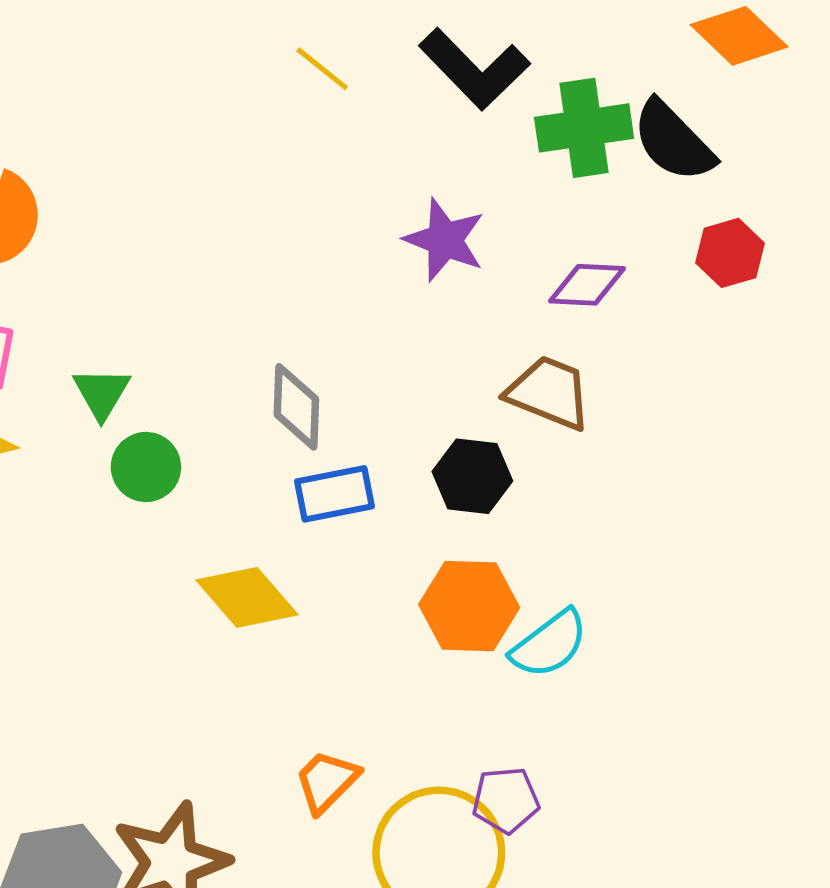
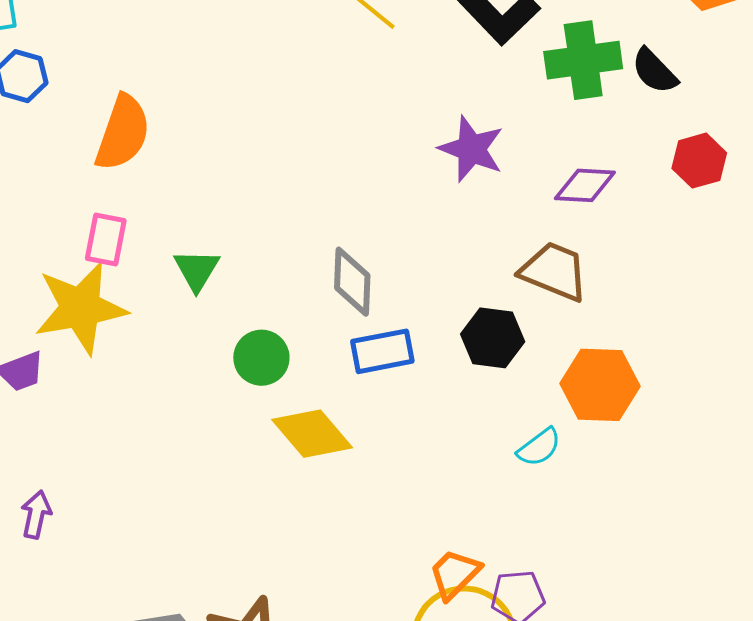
black semicircle: (673, 141) -> (654, 71), size x0.7
green circle: (146, 467) -> (261, 358), moved
orange hexagon: (469, 606) -> (600, 385), moved
cyan semicircle: (549, 644) -> (539, 447), moved, size x0.7
orange trapezoid: (327, 781) -> (455, 574), moved

